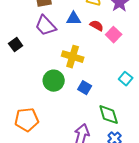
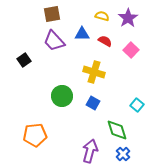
pink square: (114, 35) -> (131, 50), moved
yellow cross: (73, 57) -> (94, 72), moved
cyan square: (126, 79) -> (137, 105), moved

